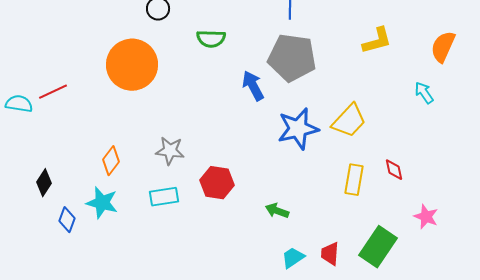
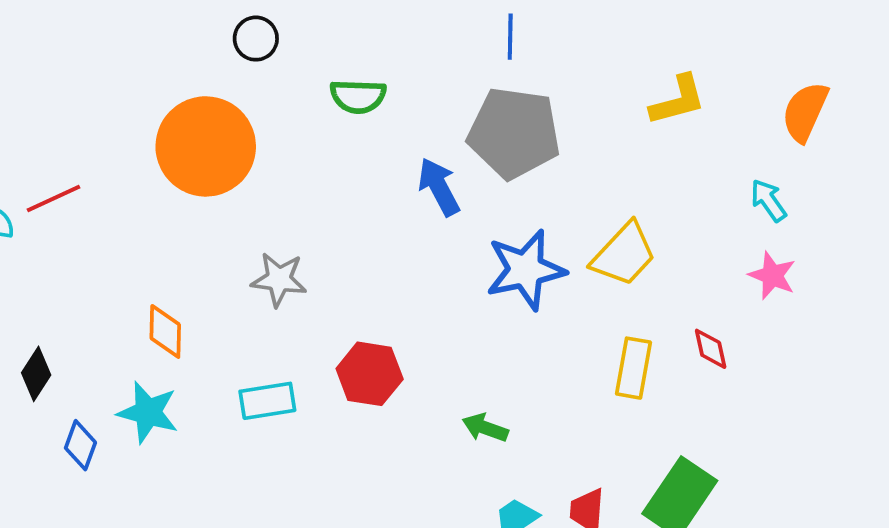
gray star: (170, 151) -> (279, 279), moved
orange diamond: (111, 161) -> (165, 331), turned -36
pink star: (426, 217) -> (772, 276), moved

